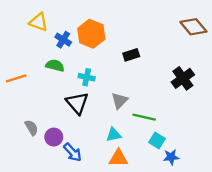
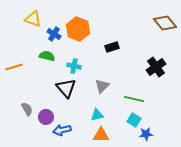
green line: (144, 117) -> (134, 99), moved
blue arrow: (73, 152) -> (62, 130), turned 120

